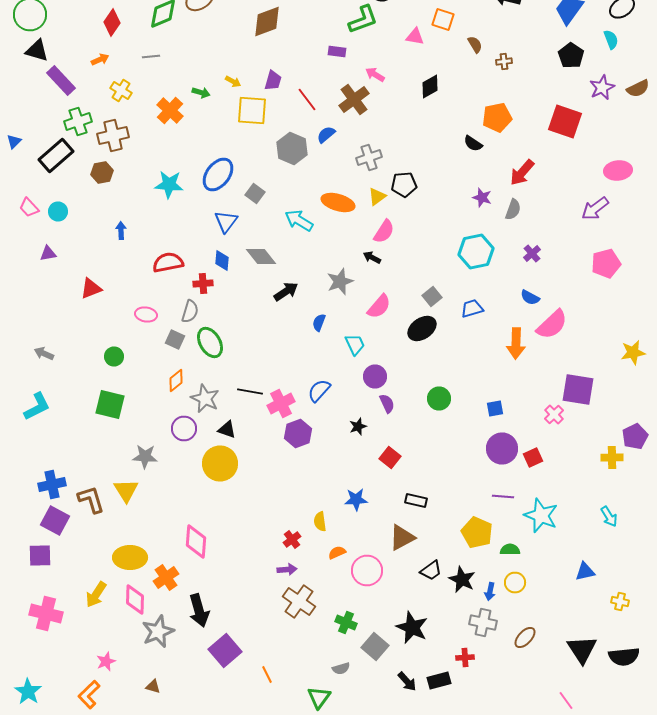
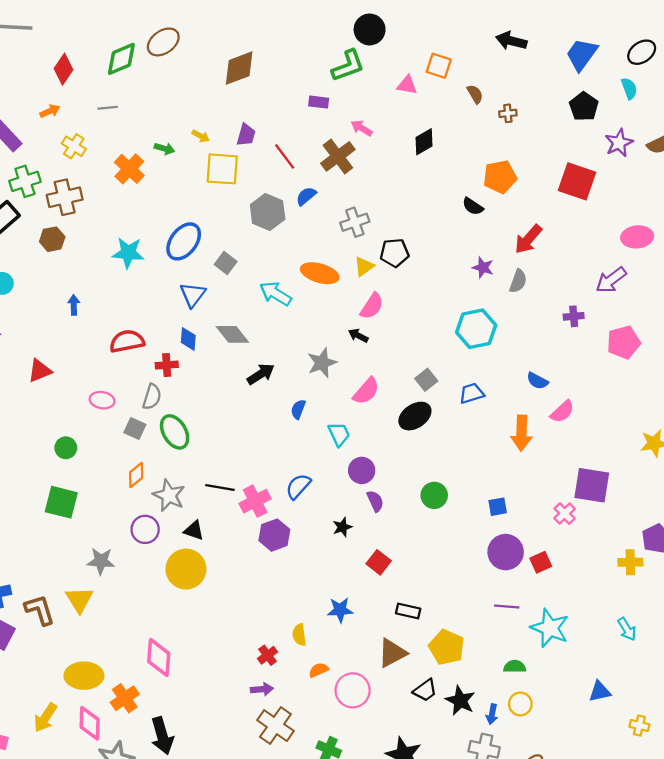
purple cross: (532, 254) -> (574, 316), moved, turned 36
pink semicircle: (552, 324) -> (562, 412), size x0.7
yellow pentagon: (477, 532) -> (447, 647), moved

